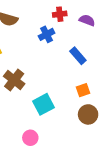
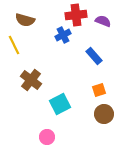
red cross: (60, 14) -> (76, 15), size x1.5

